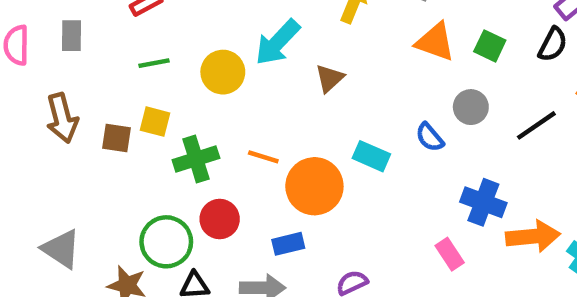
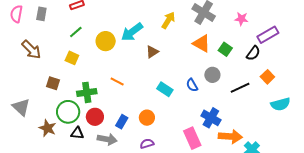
green line: (154, 63) -> (76, 32), turned -40
brown arrow: (62, 118) -> (31, 50), turned -40
brown square: (117, 138) -> (53, 83), moved
green cross: (196, 159) -> (87, 92), moved
orange circle: (314, 186) -> (147, 118), moved, size x0.6
red circle: (220, 219) -> (95, 117), moved
blue rectangle: (288, 244) -> (122, 122), turned -56
pink rectangle: (450, 254) -> (192, 138), size x1.5

